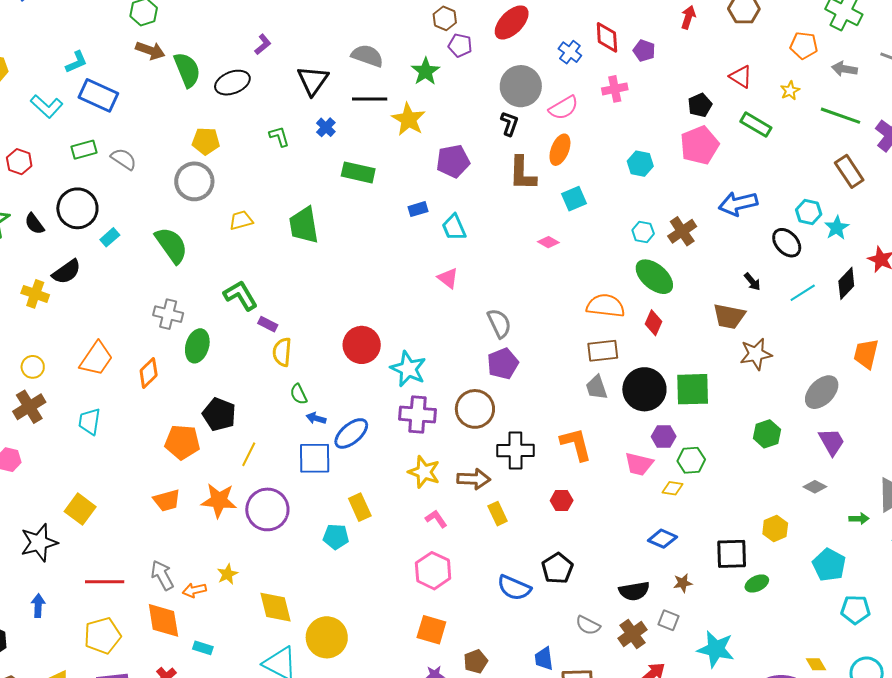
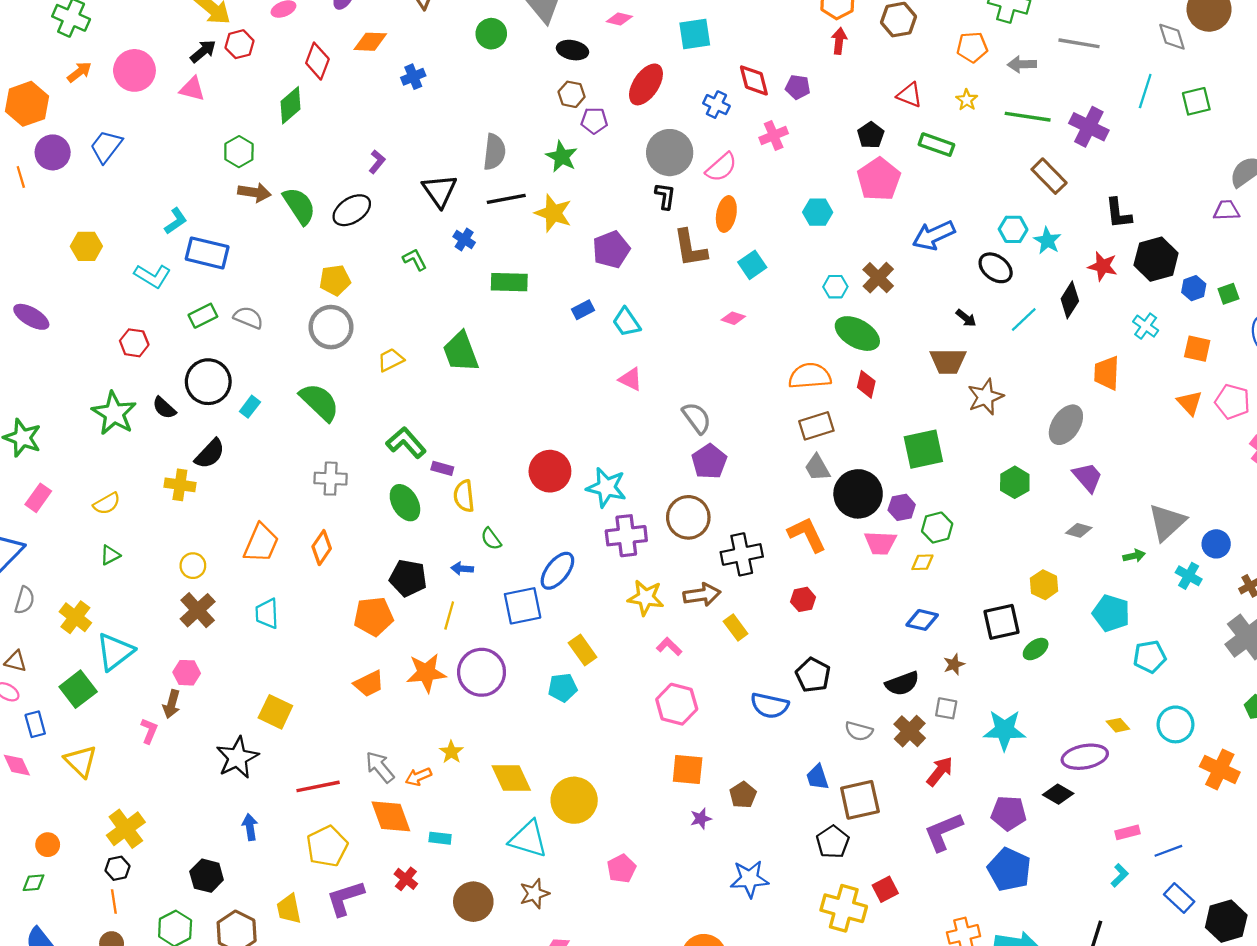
gray semicircle: (367, 56) -> (494, 152), turned 88
green ellipse: (197, 346) -> (405, 503), moved, turned -36
black circle: (644, 389) -> (858, 494), moved
blue arrow: (316, 418) -> (462, 569), moved

